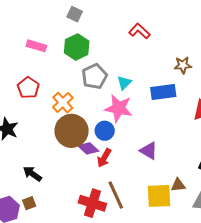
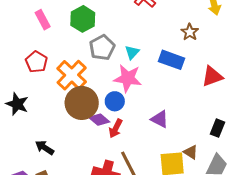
pink rectangle: (36, 46) -> (43, 20), turned 48
brown star: (183, 65) -> (190, 32), turned -30
blue rectangle: (163, 92) -> (171, 60), turned 30
orange cross: (63, 103) -> (72, 75), size x1.4
brown triangle: (178, 185) -> (191, 152), turned 42

